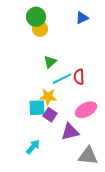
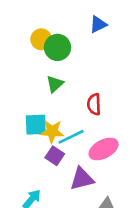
green circle: (36, 17) -> (57, 47), moved
cyan line: (62, 79) -> (71, 137), moved
cyan square: (37, 108) -> (36, 125), moved

